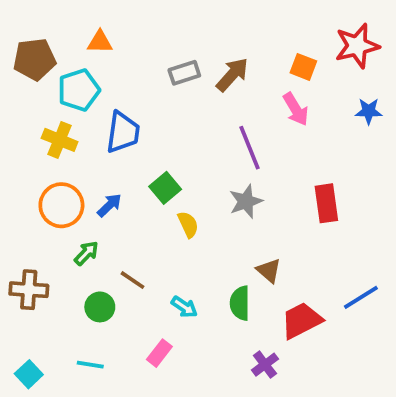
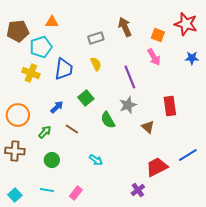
red star: (357, 46) -> (186, 24), turned 30
brown arrow: (232, 75) -> (125, 27), moved, turned -66
orange circle: (61, 205) -> (18, 115), moved
yellow semicircle: (188, 224) -> (96, 64), moved
brown triangle: (269, 270) -> (148, 127), moved
brown line: (132, 280) -> (72, 129), moved
green semicircle: (240, 303) -> (108, 120), moved, turned -30
pink rectangle: (159, 353) -> (76, 193), moved

